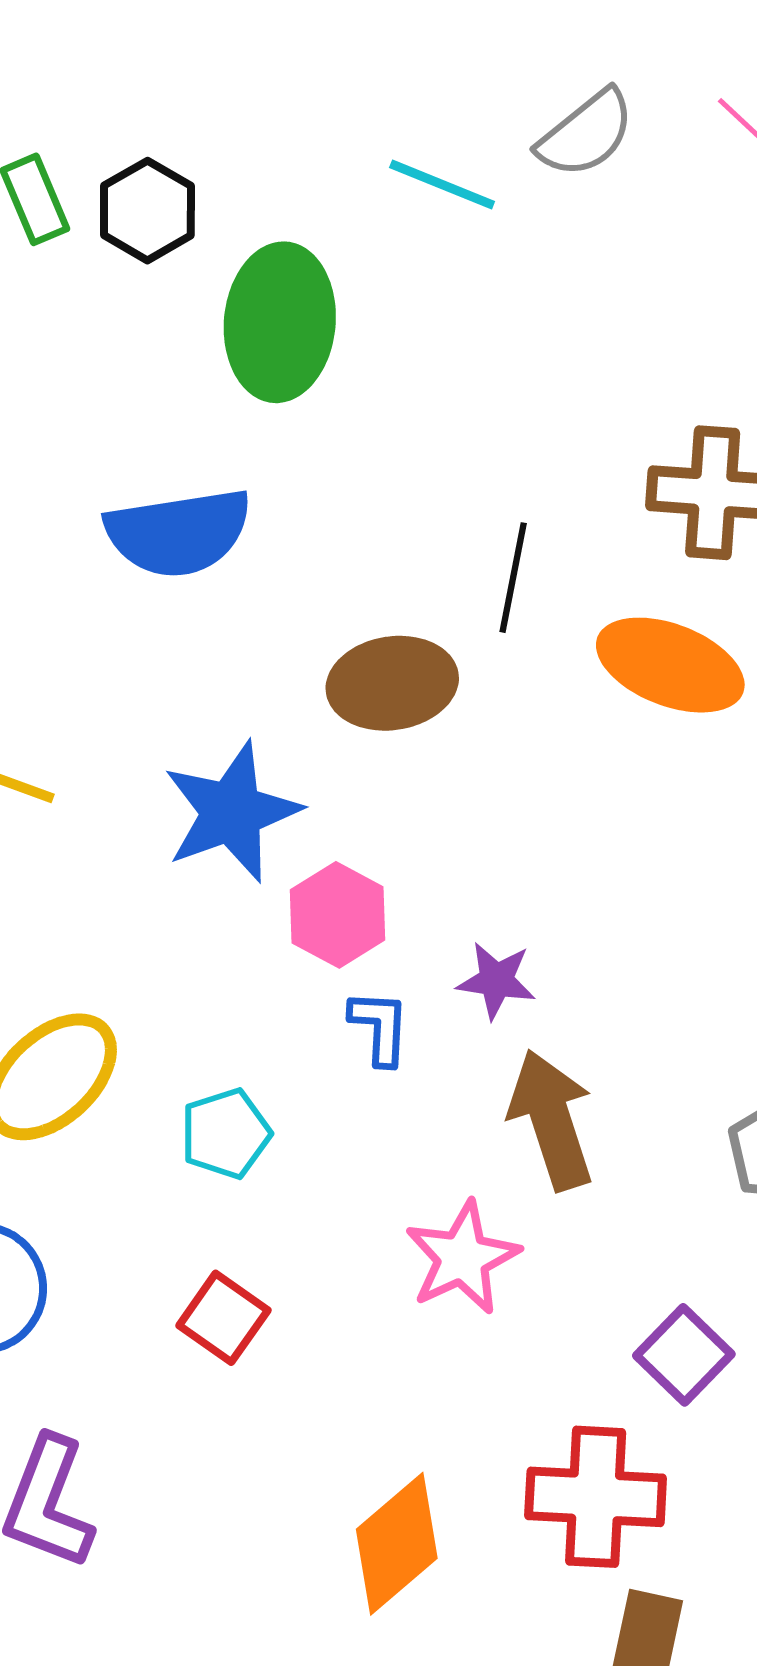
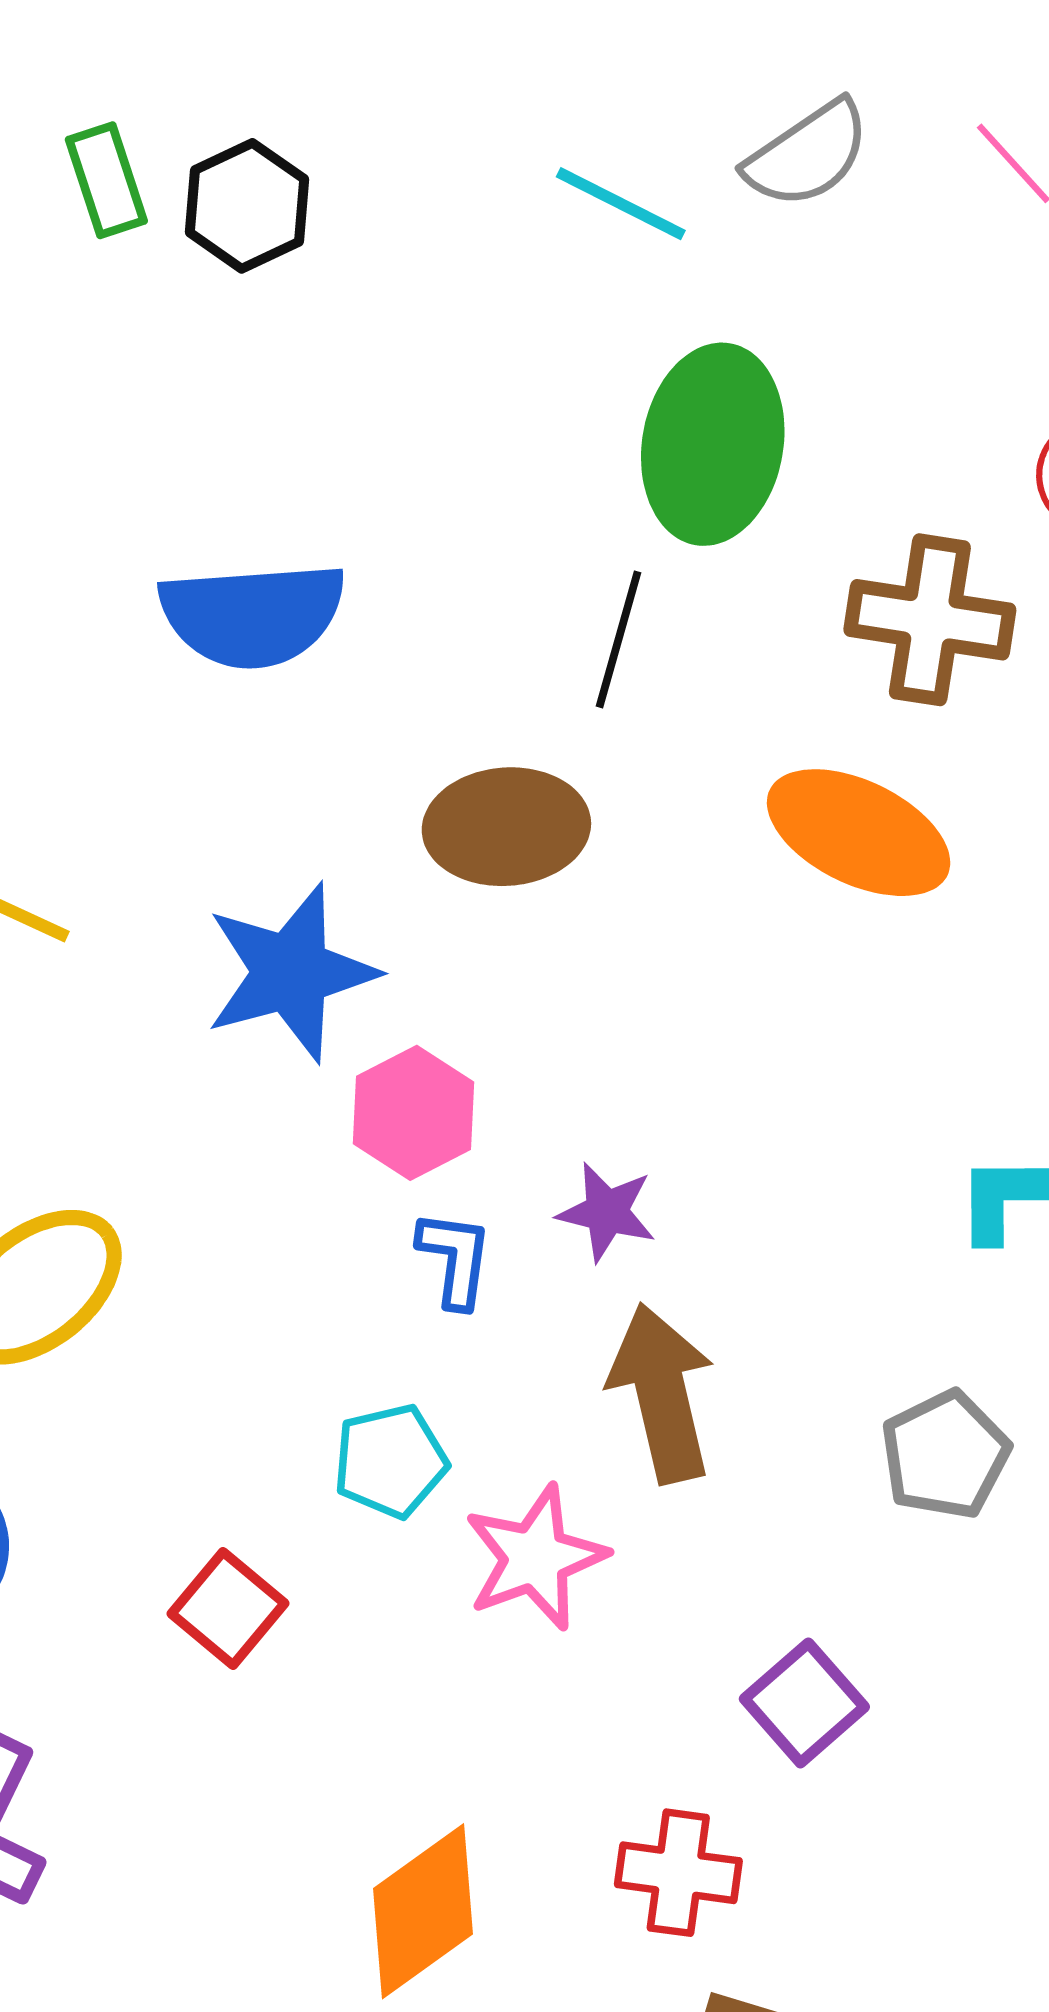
green ellipse: (280, 322) -> (713, 444), moved
black line: (513, 578) -> (619, 639), moved
cyan pentagon: (226, 1133) -> (390, 1461), moved
red cross: (596, 1497) -> (678, 1873), size x0.7

